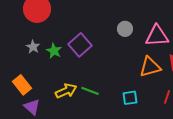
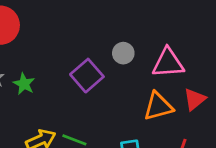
purple square: (80, 45) -> (87, 76), moved

